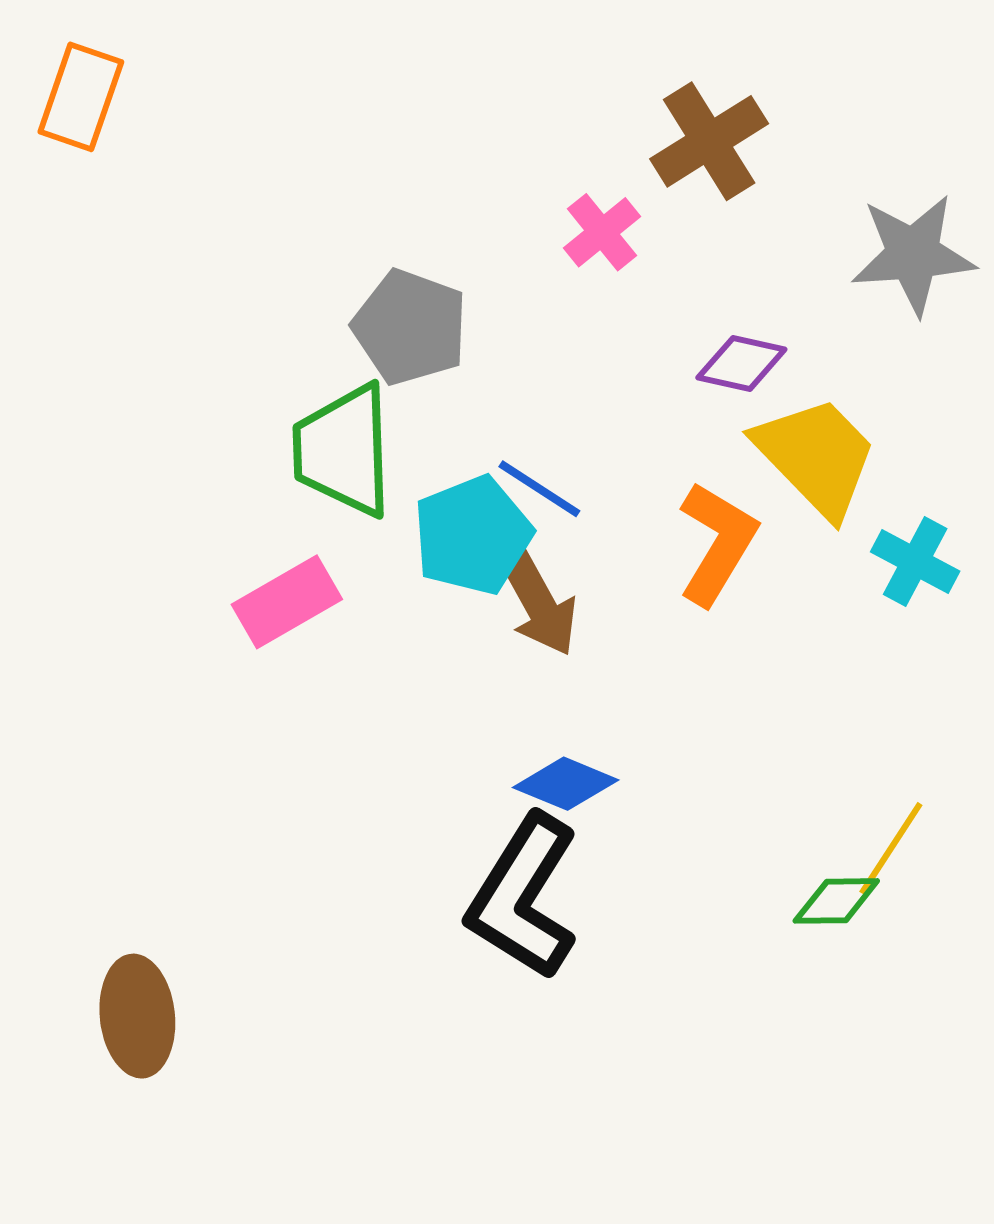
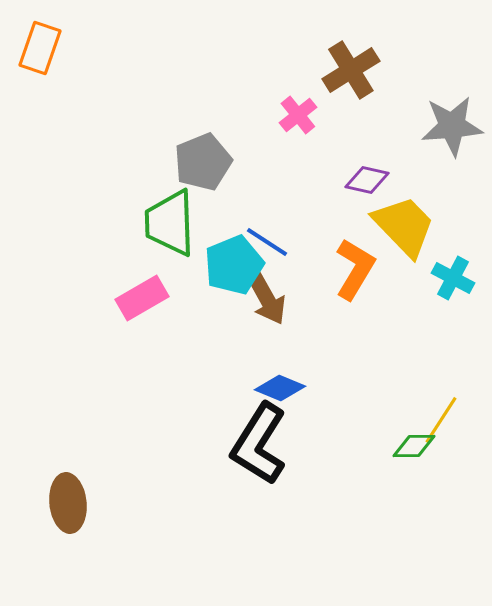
gray pentagon: (410, 327) -> (203, 162), turned 30

